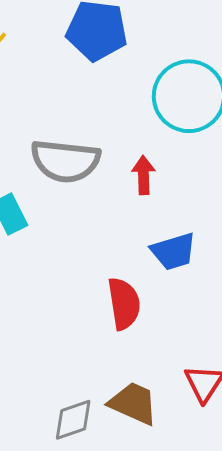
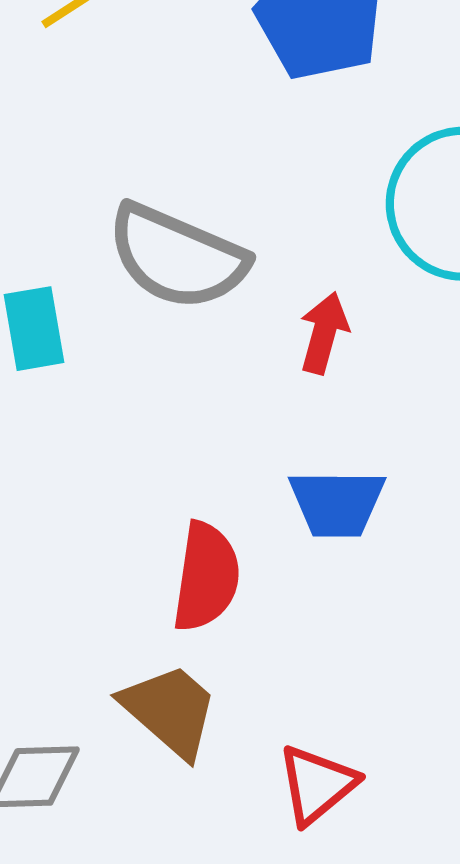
brown trapezoid: (133, 403) -> (170, 710), moved

